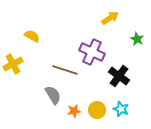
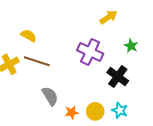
green star: (137, 39) -> (131, 46), moved
brown line: (65, 70) -> (37, 61), moved

